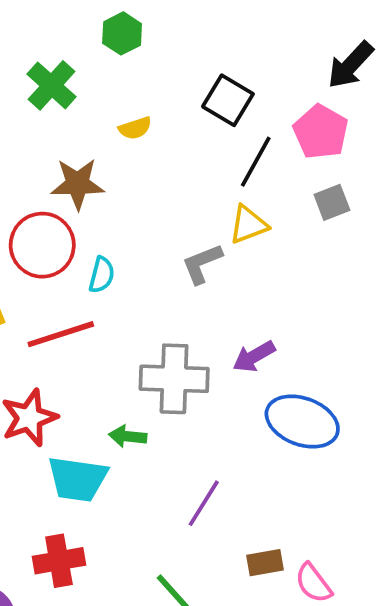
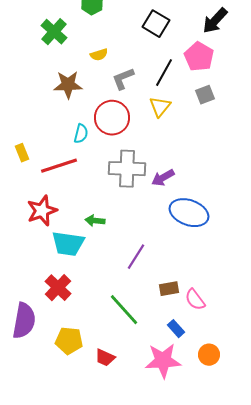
black square: (228, 100) -> (156, 24), moved
yellow triangle: (248, 225) -> (160, 107), turned -30
red circle: (42, 245) -> (112, 118), moved
gray L-shape: (202, 264) -> (123, 79), moved
gray cross: (174, 379) -> (127, 169), moved
red cross: (59, 561) -> (58, 288), turned -36

